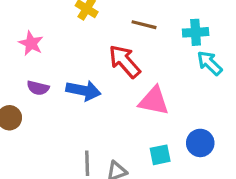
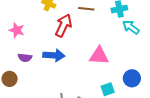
red arrow: (125, 61) -> (64, 25), moved, turned 75

